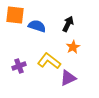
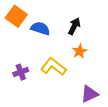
orange square: (15, 15) -> (16, 16), turned 30
purple triangle: (68, 78) -> (89, 94), moved

